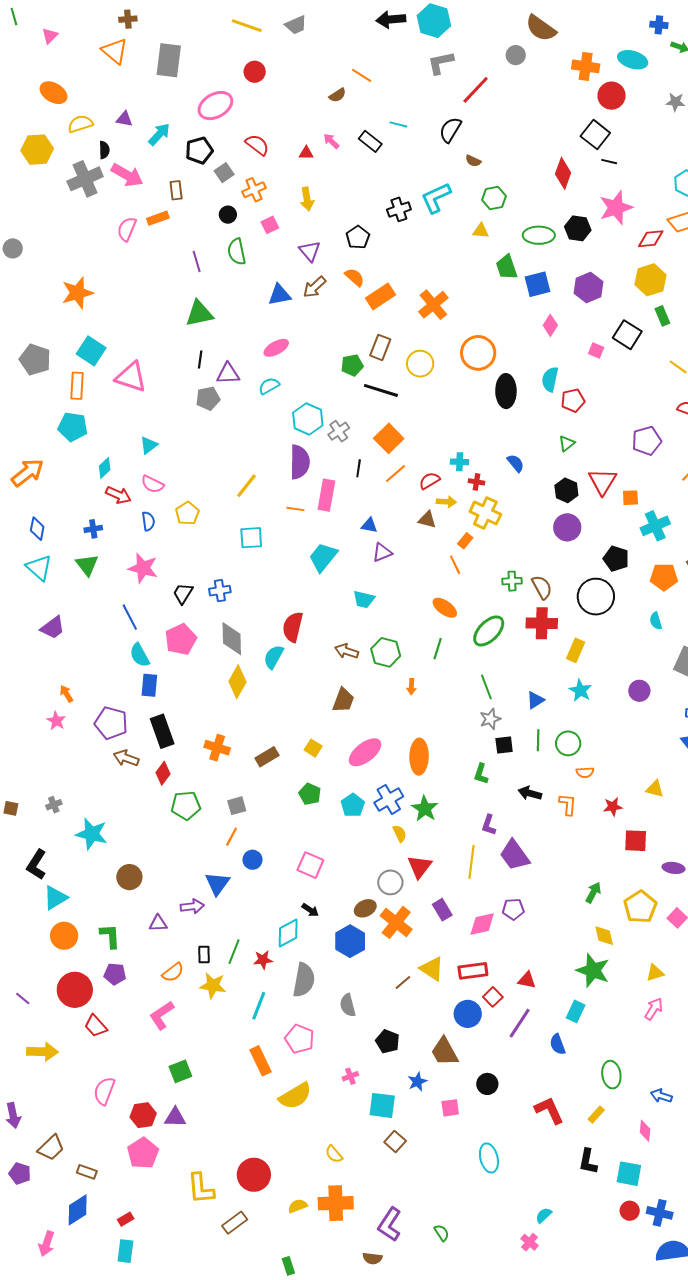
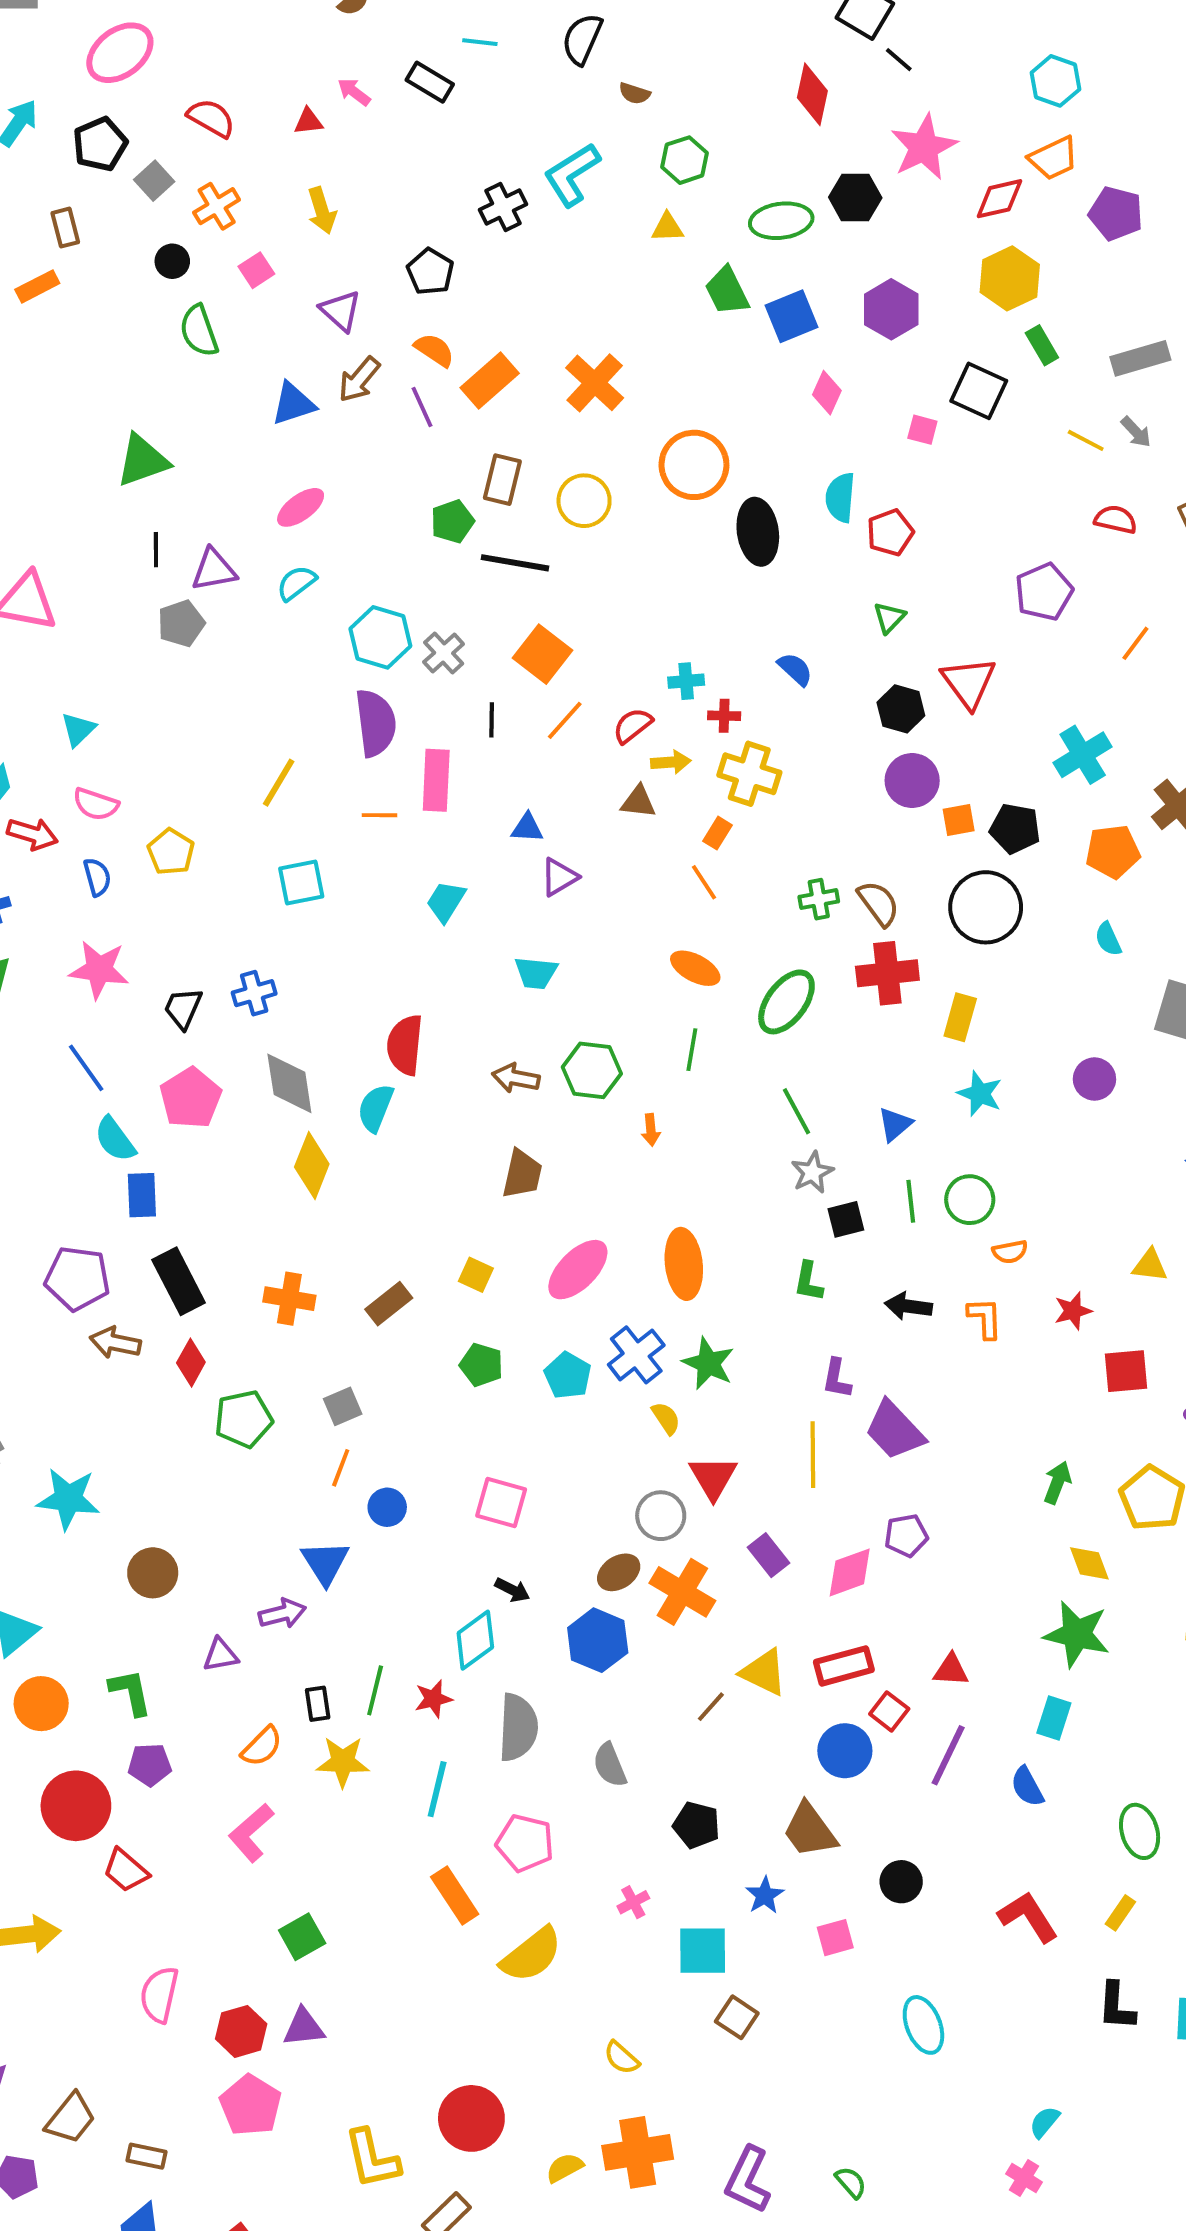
black line: (609, 162) -> (899, 60), turned 35
purple line: (197, 261) -> (422, 407), moved
orange square: (630, 498) -> (959, 820), moved
cyan trapezoid: (323, 557) -> (446, 901), size x0.7

